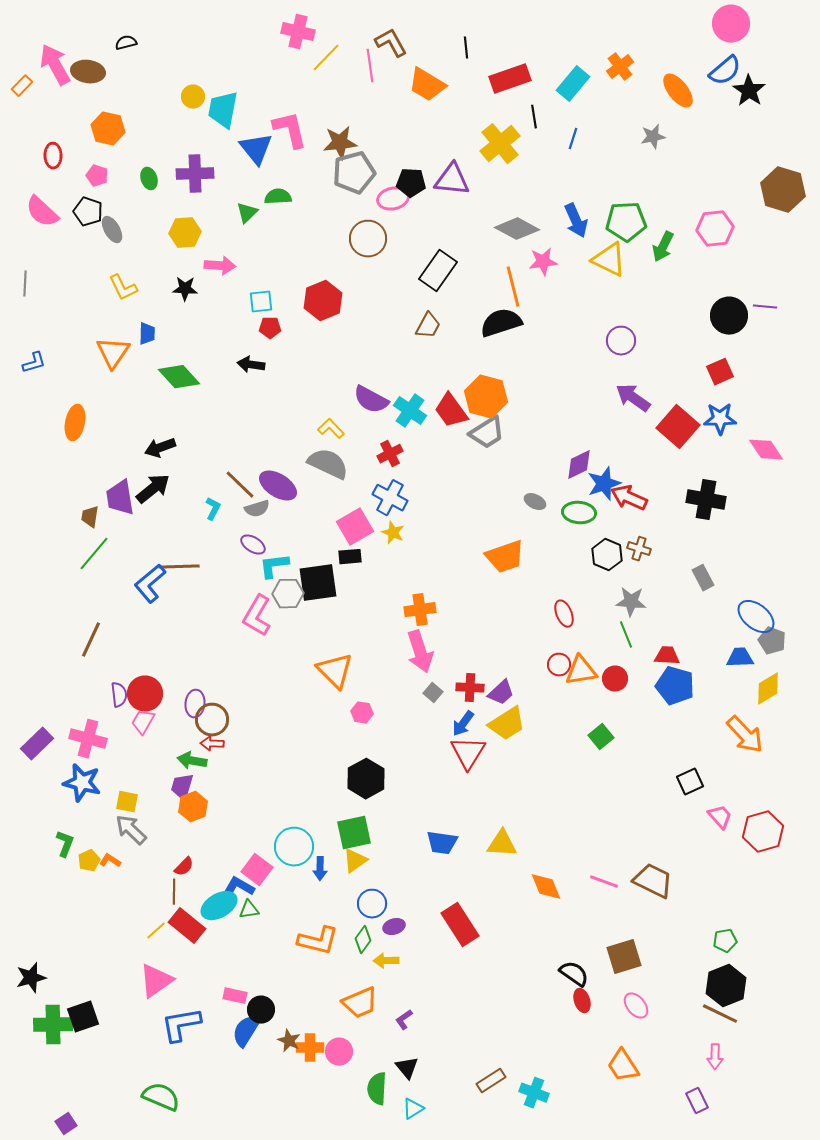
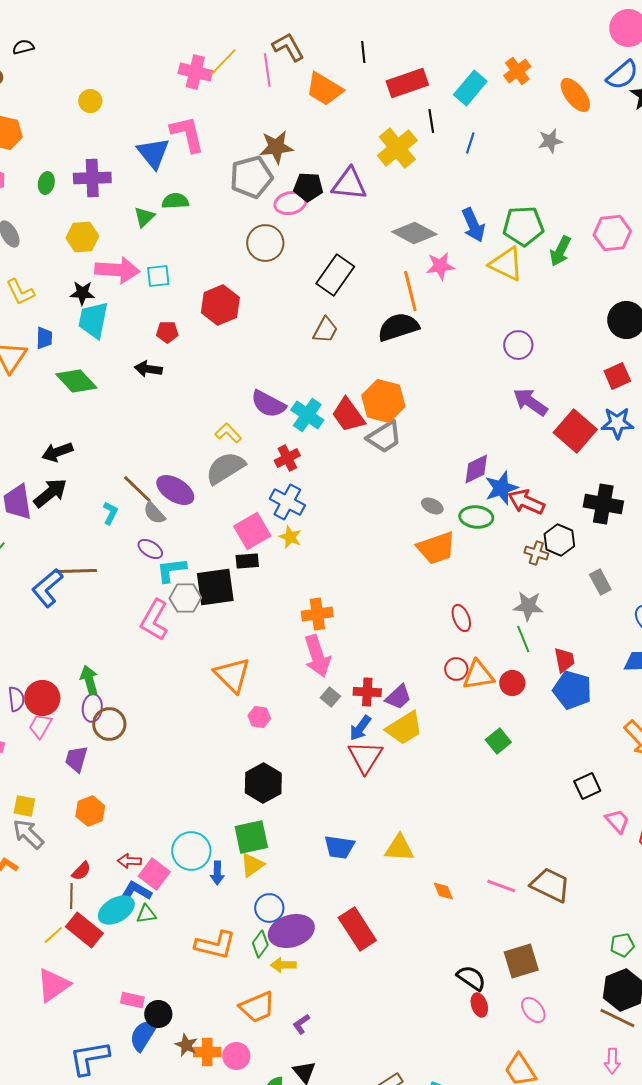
pink cross: (298, 32) -> (195, 72), moved
cyan trapezoid: (223, 110) -> (93, 320), moved
brown star: (340, 143) -> (276, 147), moved
green ellipse: (149, 179) -> (46, 183), turned 30
pink arrow: (220, 266) -> (117, 270), size x1.4
cyan square: (261, 302) -> (158, 276), moved
gray semicircle: (328, 464) -> (225, 468), turned -57
gray semicircle: (257, 509) -> (154, 513), turned 65
black hexagon: (607, 555) -> (559, 540), moved
orange trapezoid: (505, 557) -> (436, 548), moved
red trapezoid: (667, 656) -> (564, 660), turned 76
red arrow: (212, 744) -> (129, 861), moved
green arrow: (192, 761) -> (89, 680), moved, turned 64
purple trapezoid: (182, 787) -> (76, 759), moved
orange diamond: (546, 887) -> (443, 891), size x0.7
purple ellipse: (394, 927) -> (291, 931), size x2.0
blue L-shape: (181, 1025) -> (89, 1058), moved

